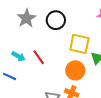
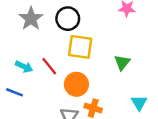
yellow square: (79, 44) -> (80, 47), moved
orange circle: (75, 70) -> (76, 84), moved

